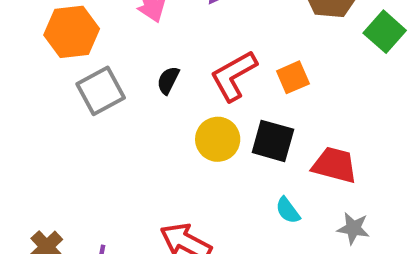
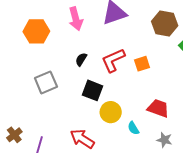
gray square: (101, 91) -> (46, 82), moved
yellow circle: (218, 139) -> (111, 112), moved
black square: (273, 141) -> (92, 90), moved

